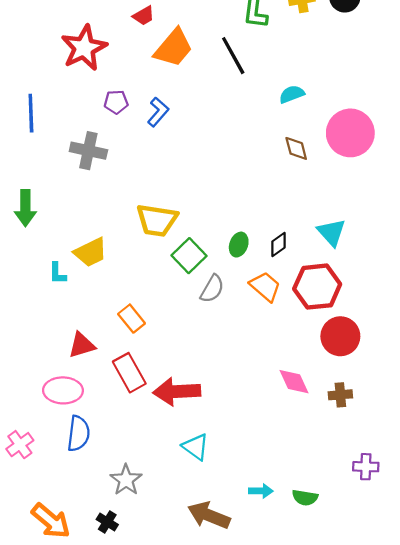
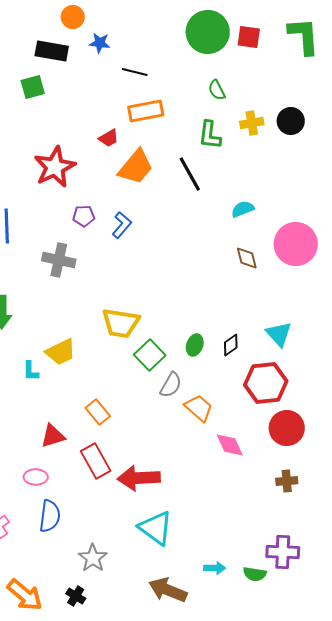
orange trapezoid: (265, 287) -> (199, 408), moved
pink diamond: (294, 382) -> (230, 445), moved
pink ellipse: (63, 390) -> (36, 477), size x0.7
cyan triangle: (196, 447) -> (156, 528), size x1.4
purple cross: (366, 467) -> (283, 552), moved, size x1.4

